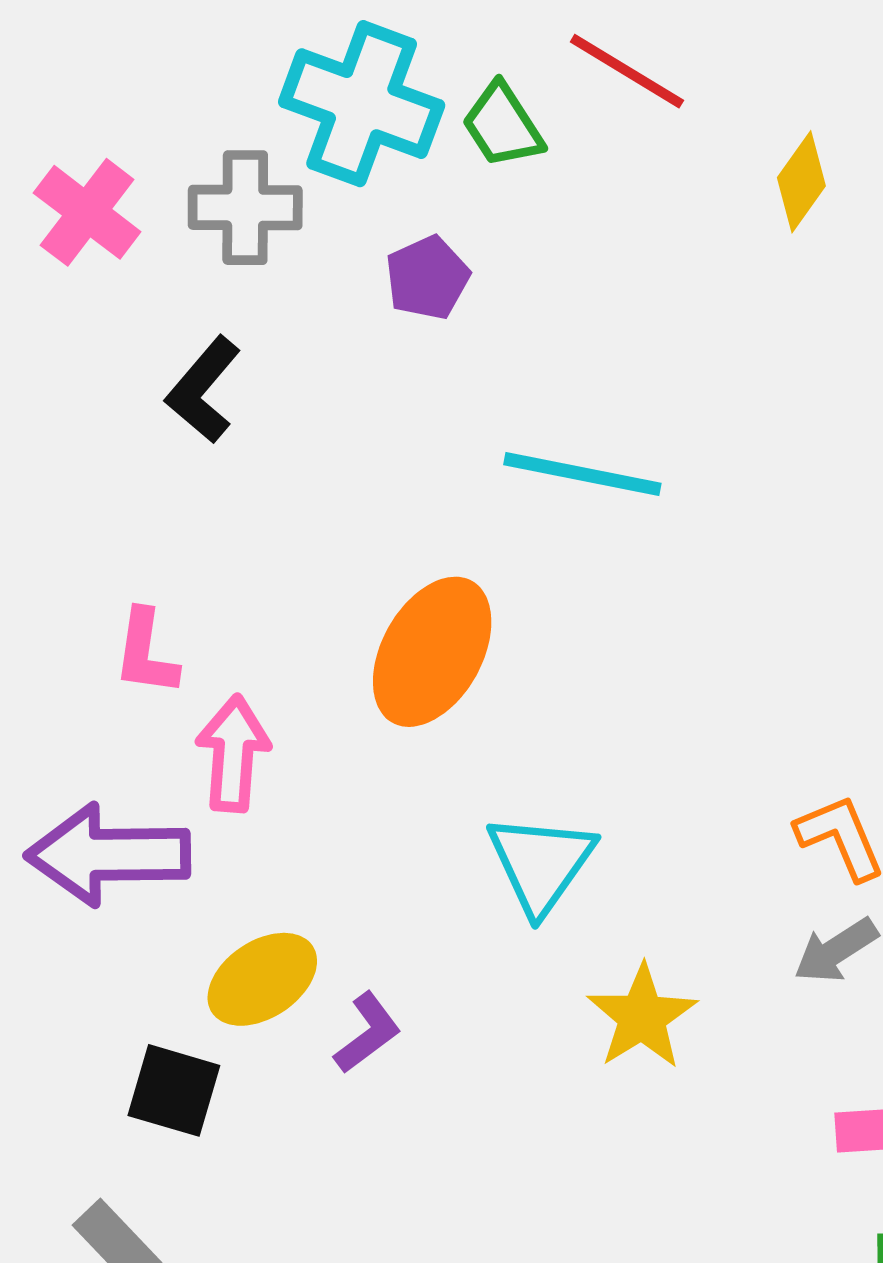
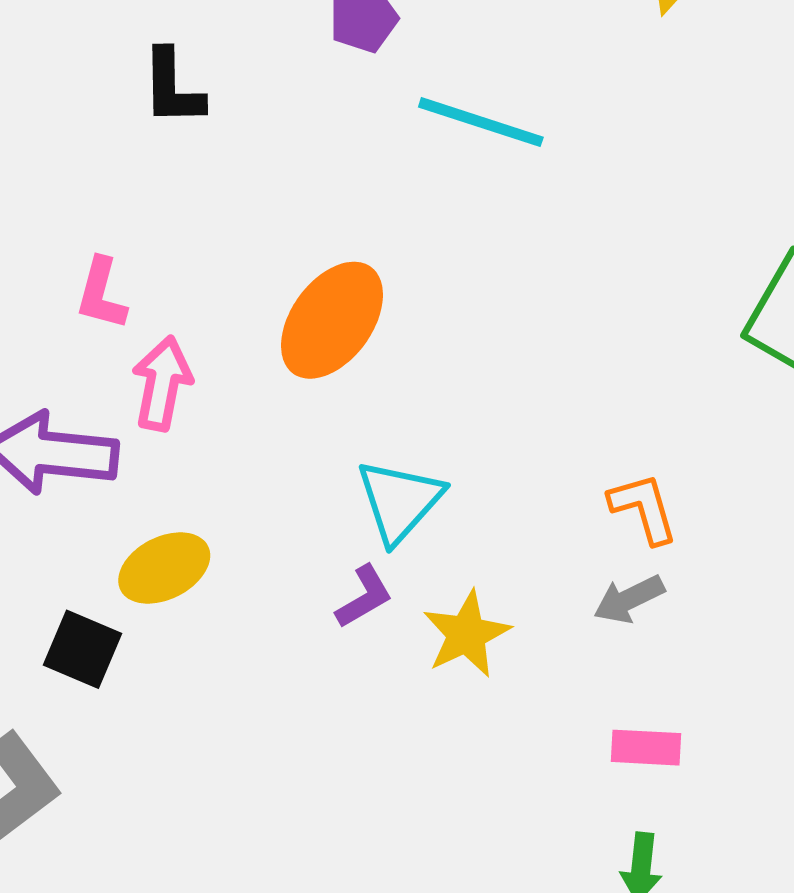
black L-shape: (203, 390) -> (172, 87), turned -48
cyan line: (582, 474) -> (481, 122), moved
purple L-shape: (367, 1033) -> (364, 597), moved

